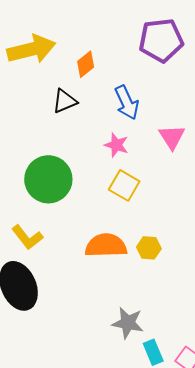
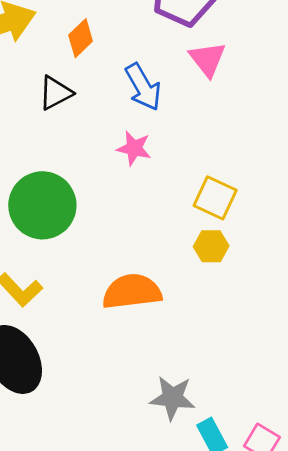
pink triangle: (172, 137) -> (207, 59), moved
yellow square: (124, 185) -> (215, 198), moved
yellow hexagon: (149, 248) -> (211, 246), moved

